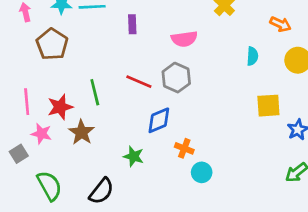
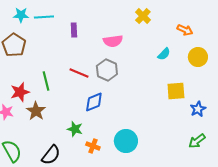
cyan semicircle: (252, 56) -> (164, 54), turned 40
orange cross: (184, 148) -> (93, 146), moved
cyan circle: (202, 172) -> (126, 141), size x1.5

